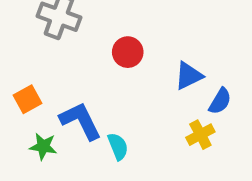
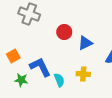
blue triangle: (189, 76) -> (85, 43), moved
yellow cross: (200, 135) -> (83, 74), moved, turned 32

